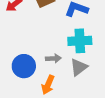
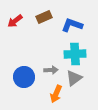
orange arrow: (48, 85) -> (56, 94), moved

